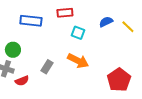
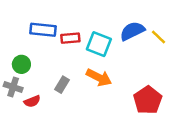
red rectangle: (65, 13) -> (70, 38), moved
blue semicircle: (106, 22) -> (132, 31), size x1.5
cyan square: (78, 33) -> (99, 44), size x1.5

